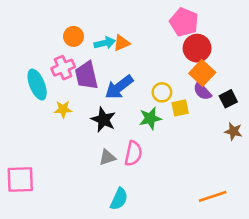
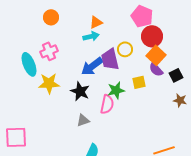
orange circle: (73, 36) -> (51, 17), moved
cyan arrow: (105, 43) -> (91, 36), moved
orange triangle: (122, 43) -> (96, 22), moved
purple trapezoid: (87, 75) -> (110, 59), moved
yellow circle: (162, 92) -> (125, 49), moved
yellow star: (63, 109) -> (49, 83), size x1.5
pink semicircle: (133, 153) -> (107, 104), moved

